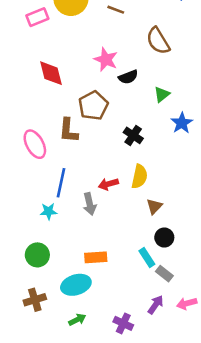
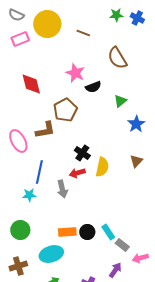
brown L-shape: (68, 130) -> (45, 130), turned -105
black cross: (133, 135) -> (82, 153), moved
brown triangle: (154, 206) -> (136, 161), moved
black circle: (164, 237) -> (87, 232), moved
pink arrow: (187, 303) -> (140, 258), moved

